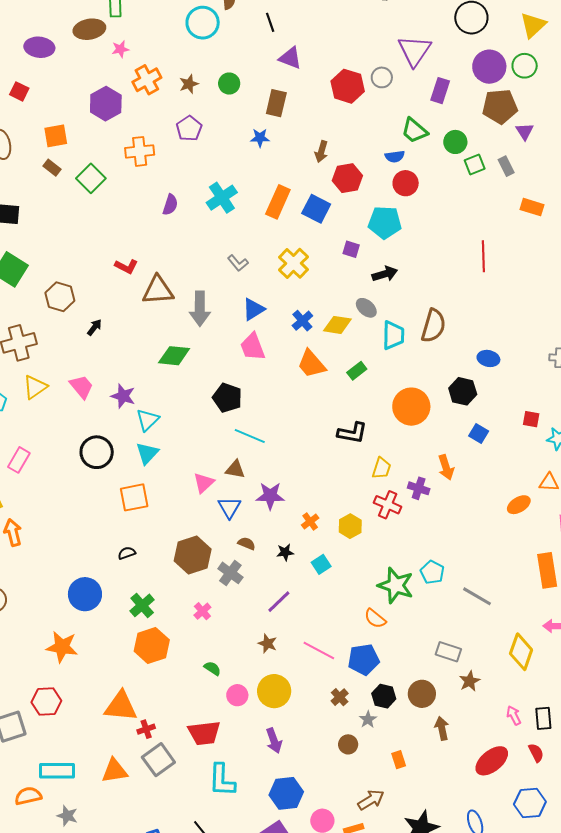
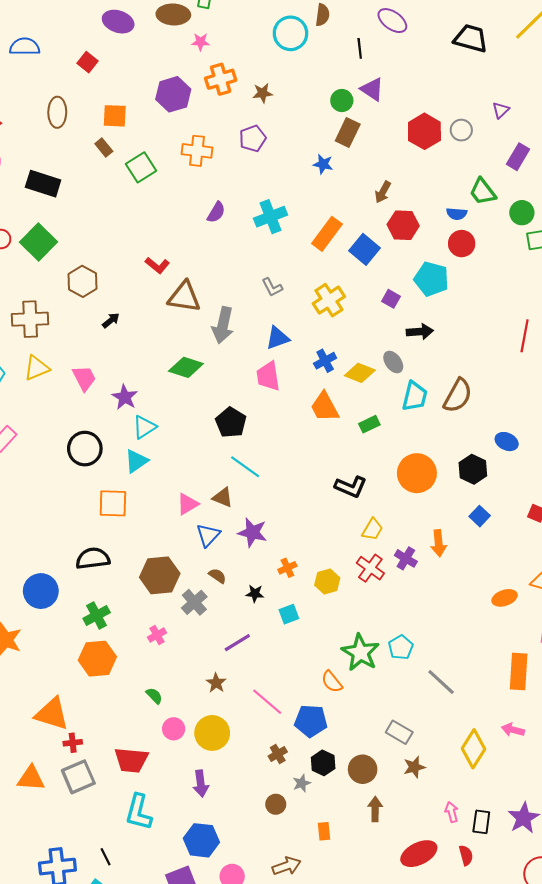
purple triangle: (414, 51) -> (501, 110), size x0.5
green circle: (229, 84) -> (342, 101), moved
black semicircle: (127, 553) -> (93, 558), size x1.8

